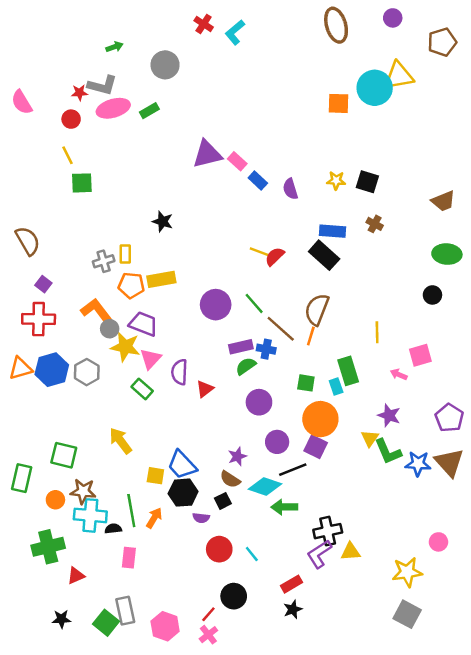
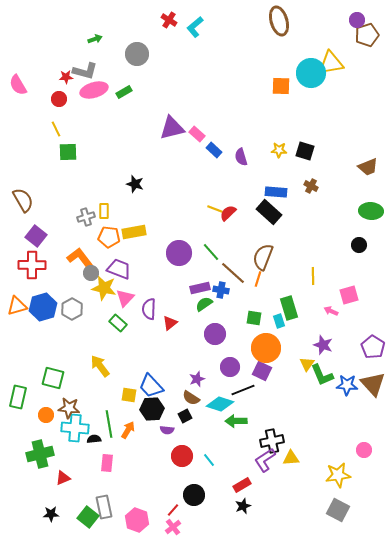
purple circle: (393, 18) -> (357, 20), moved
purple square: (43, 284) -> (36, 236), size x1.5

